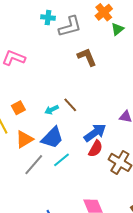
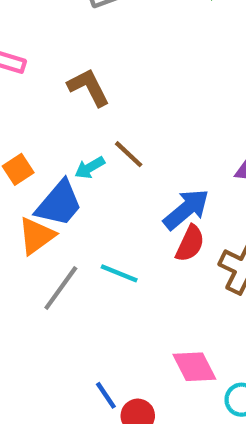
brown L-shape: (87, 57) -> (89, 87), moved
blue trapezoid: (52, 138) -> (59, 203), moved
cyan line: (61, 160) -> (119, 273), turned 66

